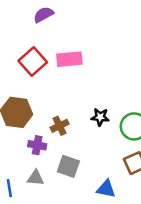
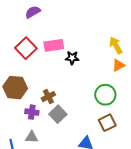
black star: (100, 117) -> (72, 58), moved
gray square: (68, 166) -> (58, 114), moved, turned 30

